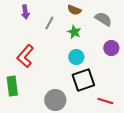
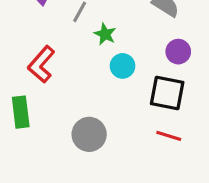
green star: (74, 32) -> (105, 34), moved
black square: (83, 80) -> (167, 93), moved, turned 30

